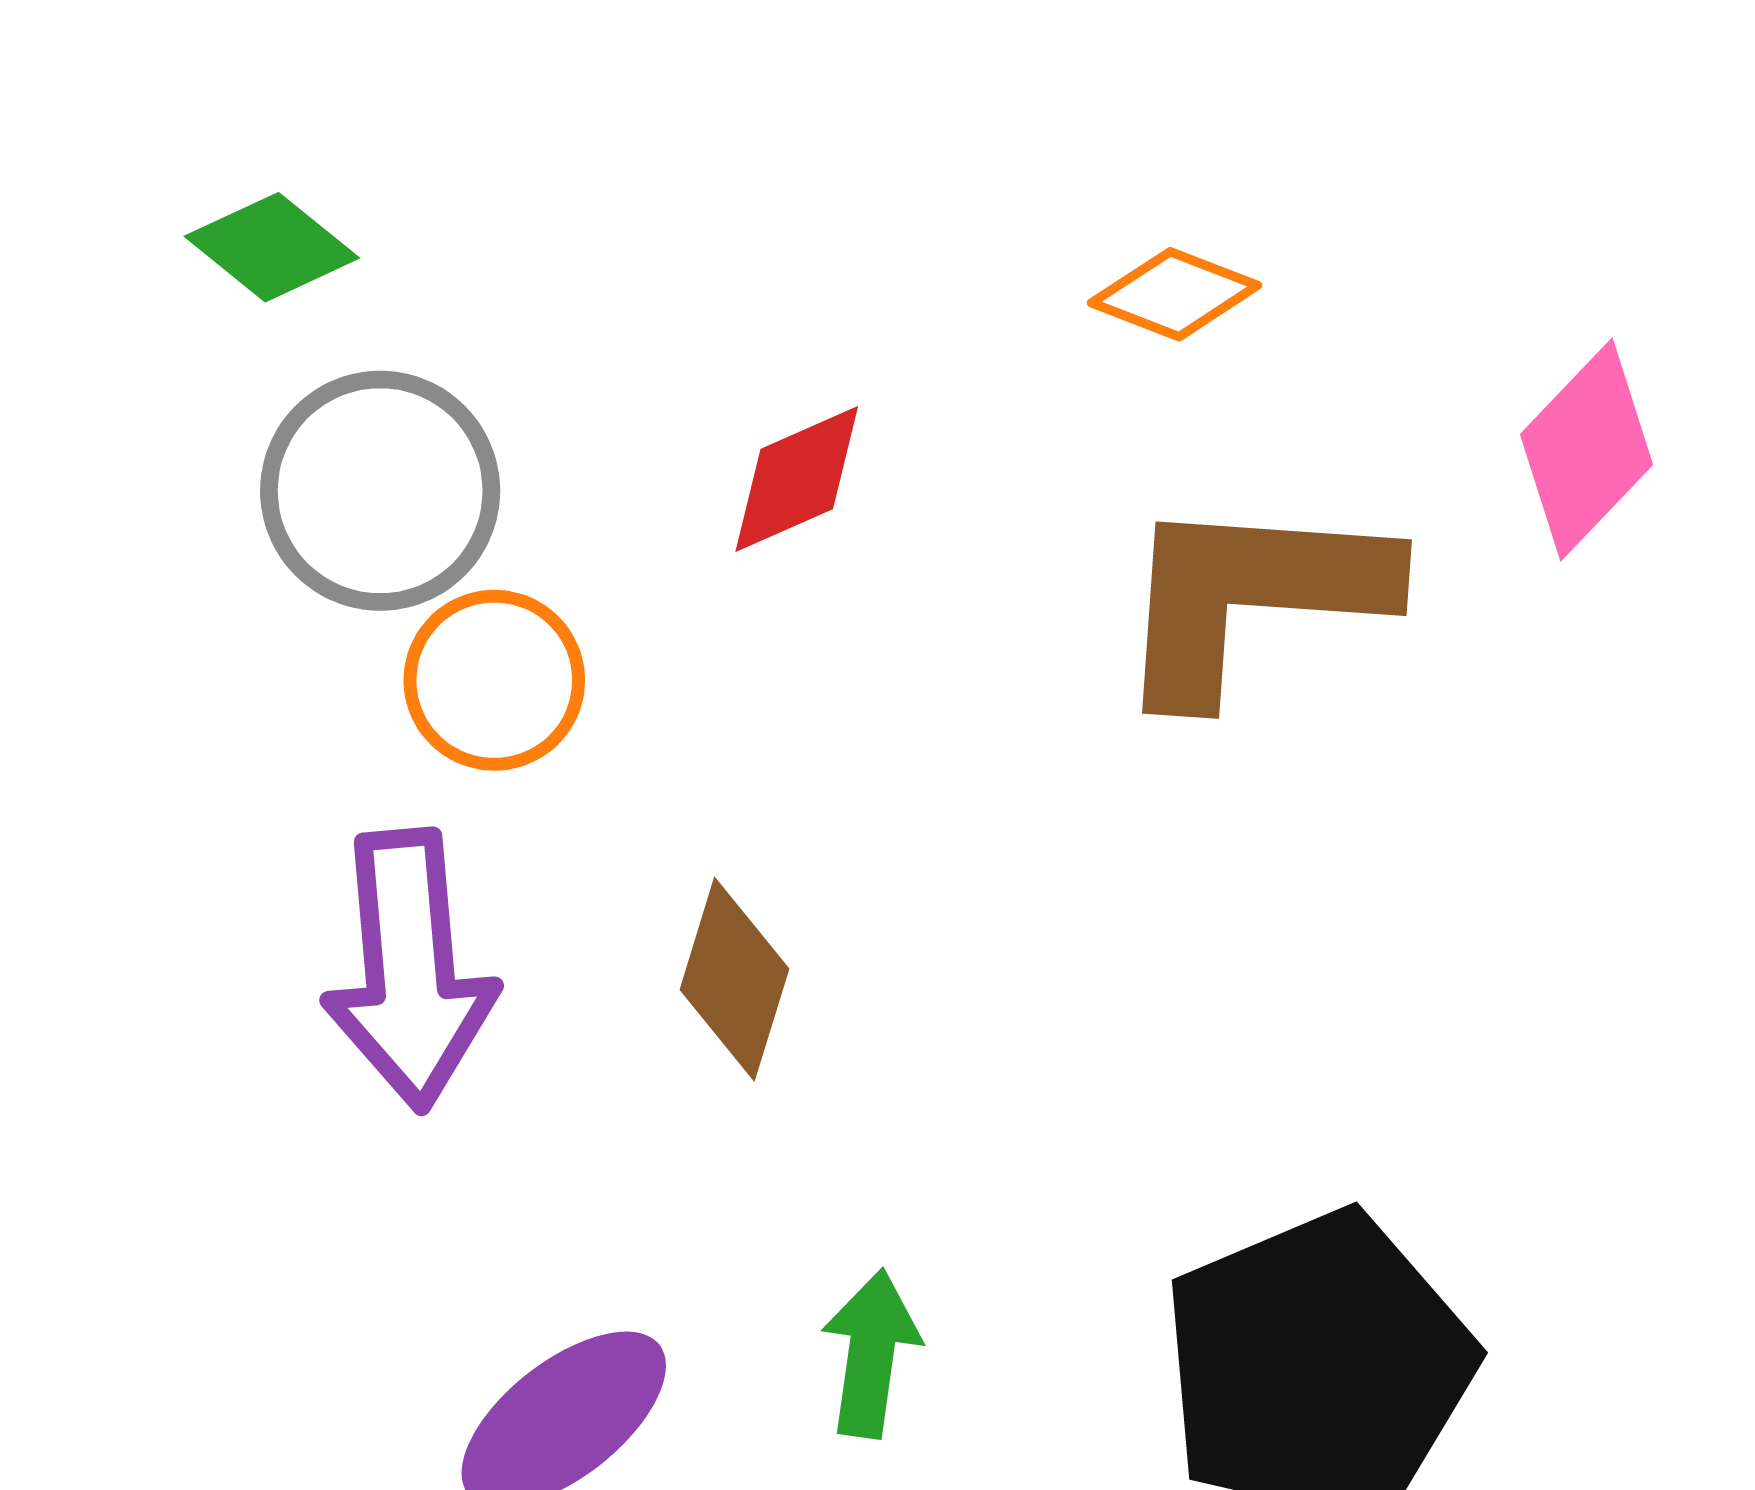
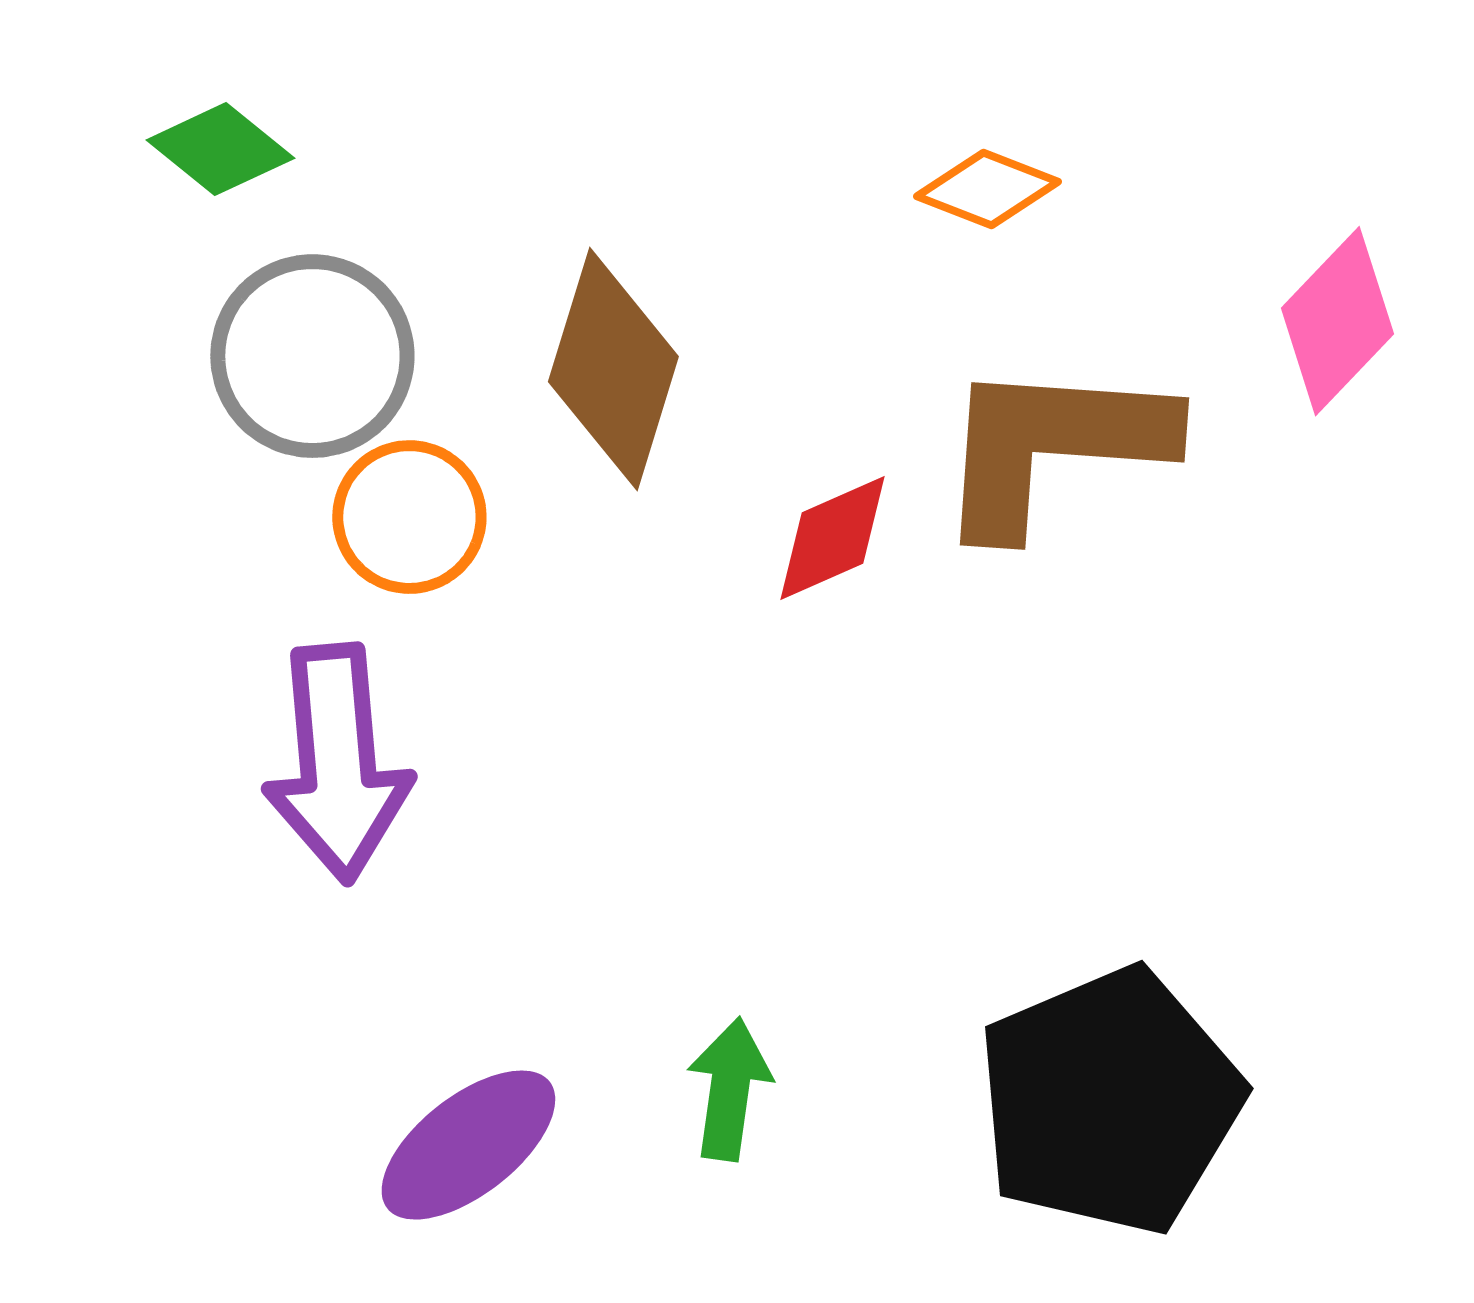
red diamond: (797, 479) -> (832, 538), moved
brown diamond: (734, 979) -> (613, 369), moved, size x1.4

